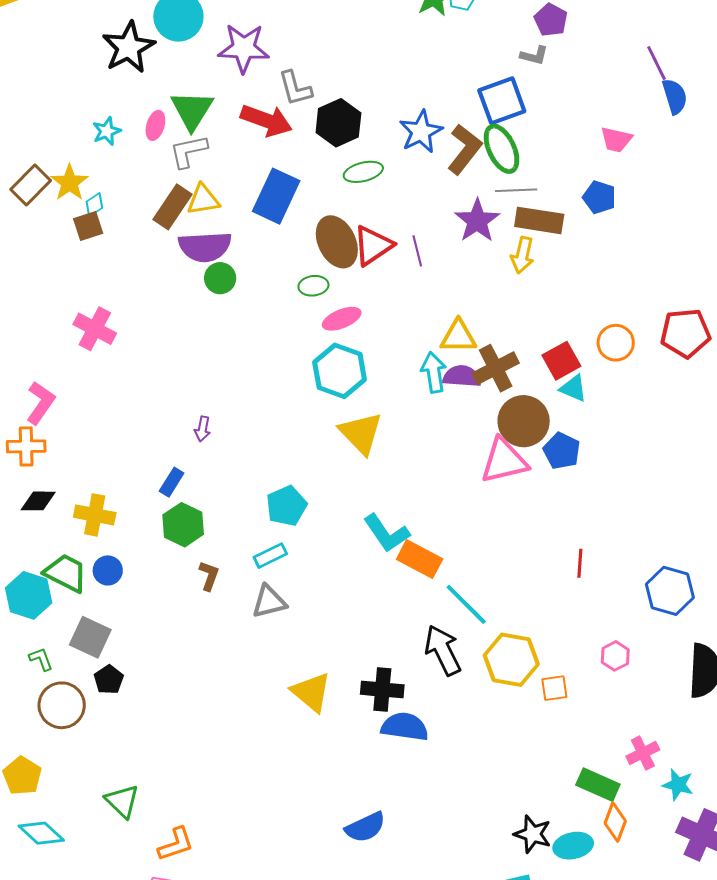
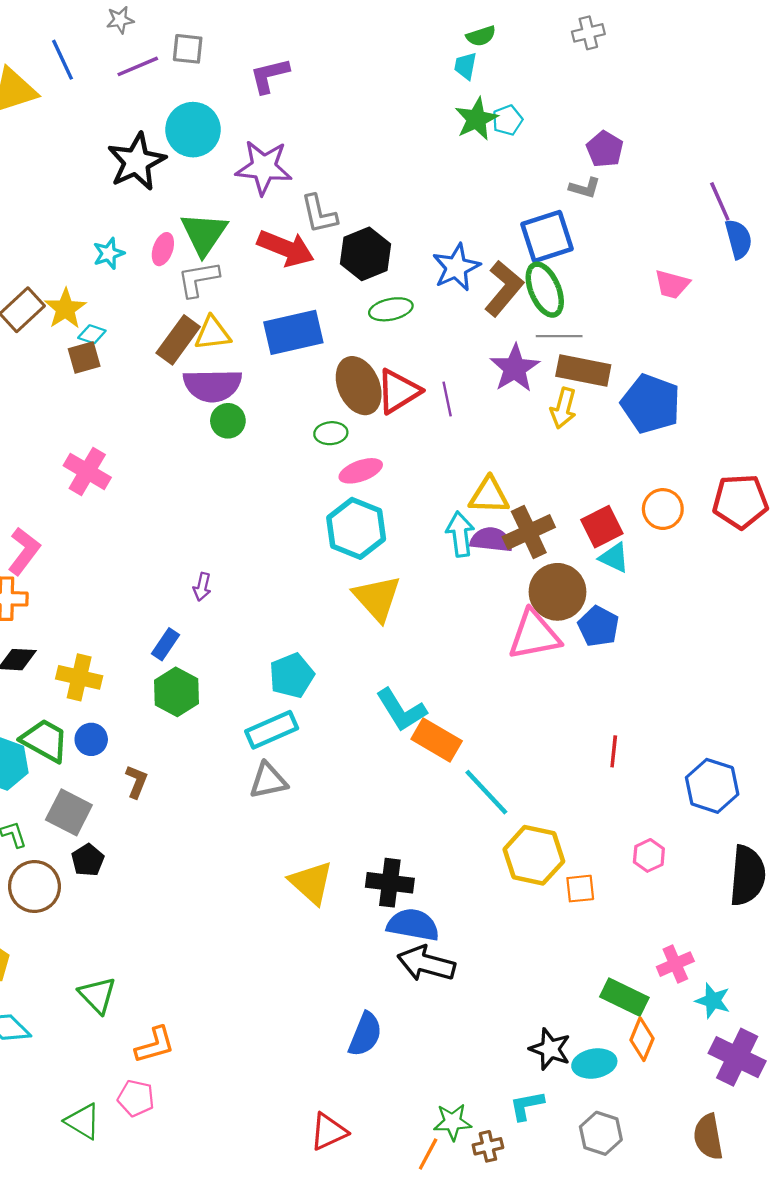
blue rectangle: (276, 196) -> (293, 332), turned 50
blue pentagon: (599, 197) -> (651, 404), moved, size x1.6
cyan diamond: (94, 205) -> (92, 334), turned 50
cyan rectangle: (270, 556) -> (272, 730), size x1.4
brown L-shape: (209, 576) -> (137, 782), moved
black arrow: (443, 650) -> (426, 964), moved, turned -51
blue semicircle: (365, 827) -> (365, 1034), turned -45

